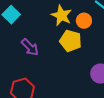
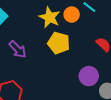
orange circle: (84, 21) -> (72, 15), moved

